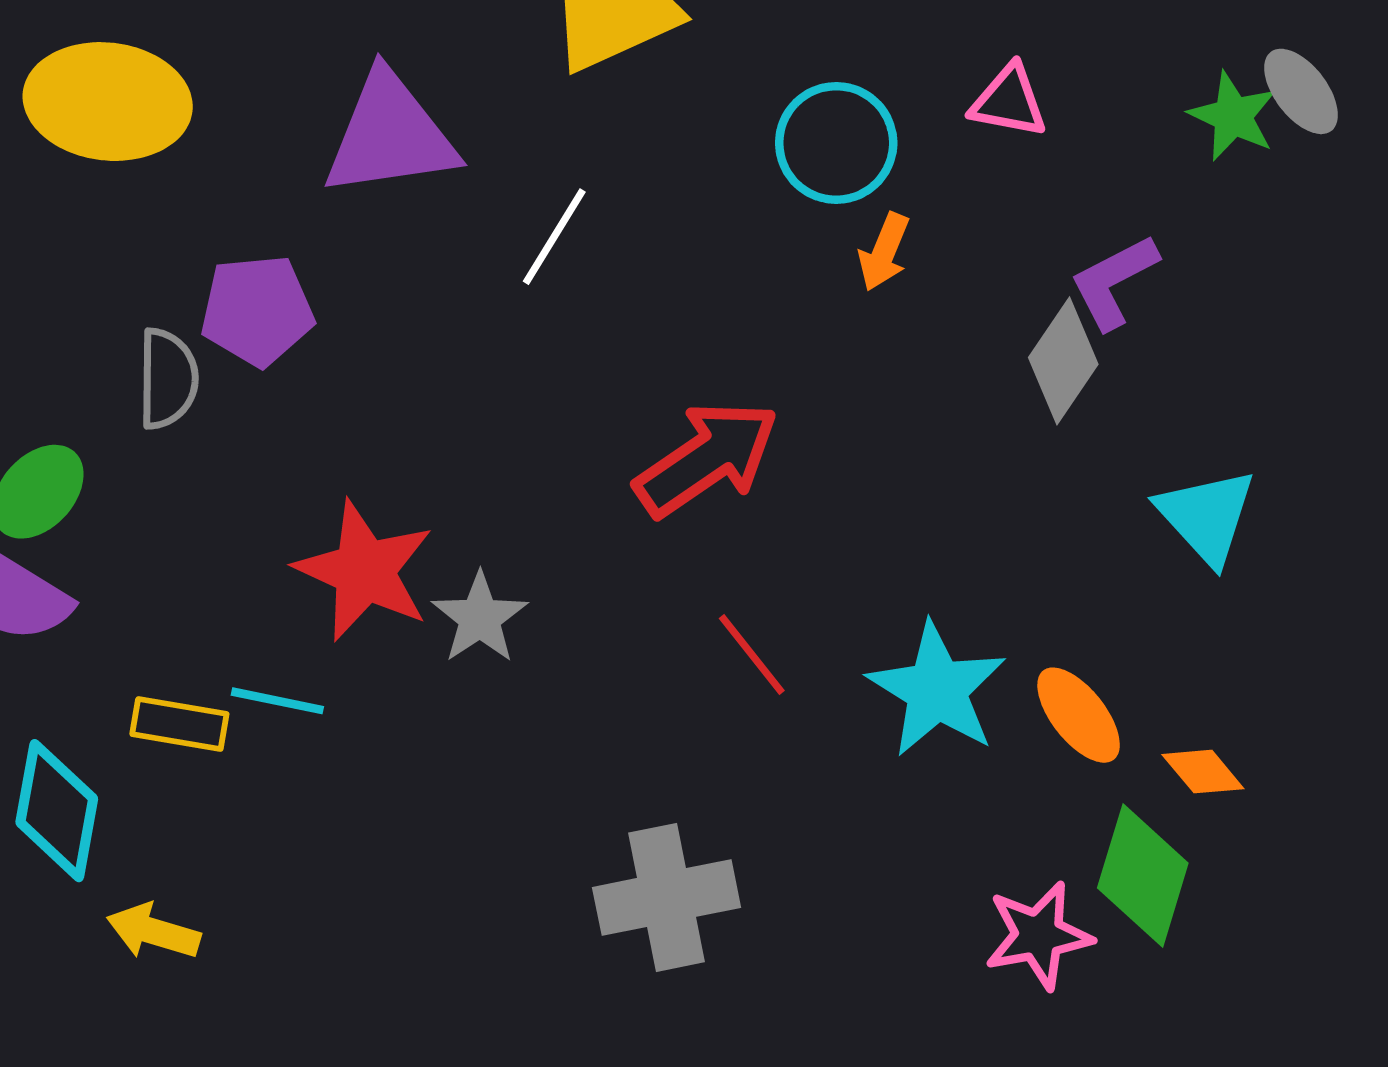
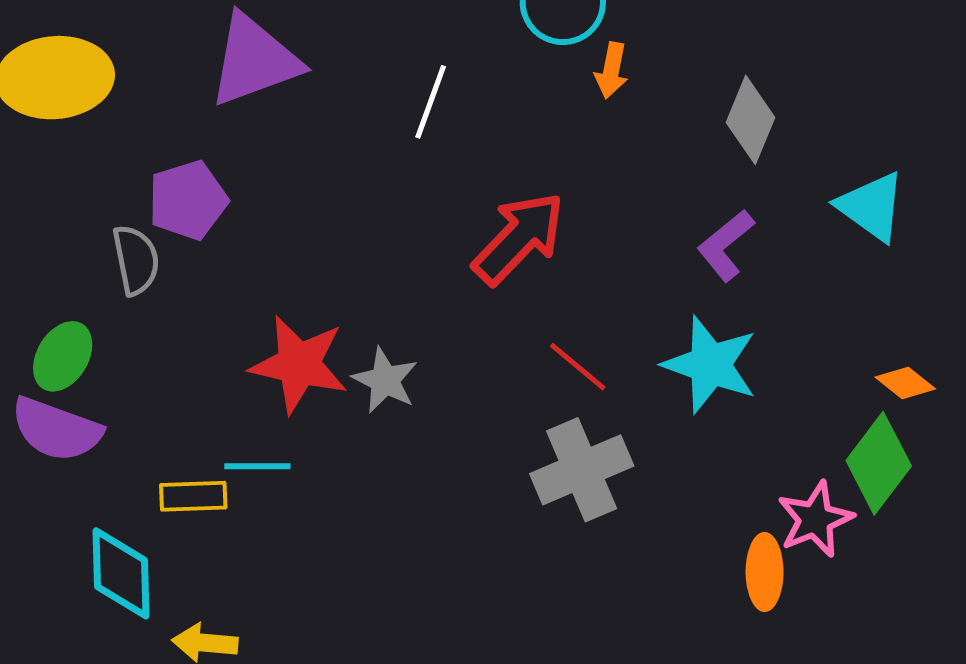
white line: (554, 237) -> (431, 102), moved
purple L-shape: (1114, 282) -> (726, 245), moved
orange ellipse: (1079, 715) -> (765, 572), moved, turned 50
green diamond: (1143, 876) -> (879, 463), turned 32
gray cross: (667, 897) -> (582, 470), moved

